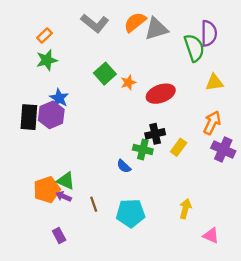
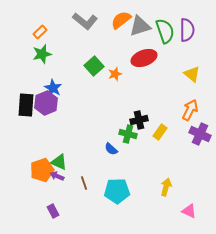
green semicircle: (194, 48) -> (165, 31), moved
yellow triangle: (214, 82) -> (192, 74), turned 48
red ellipse: (161, 94) -> (144, 58), moved

